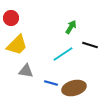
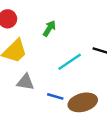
green arrow: (71, 27) -> (49, 28), moved

